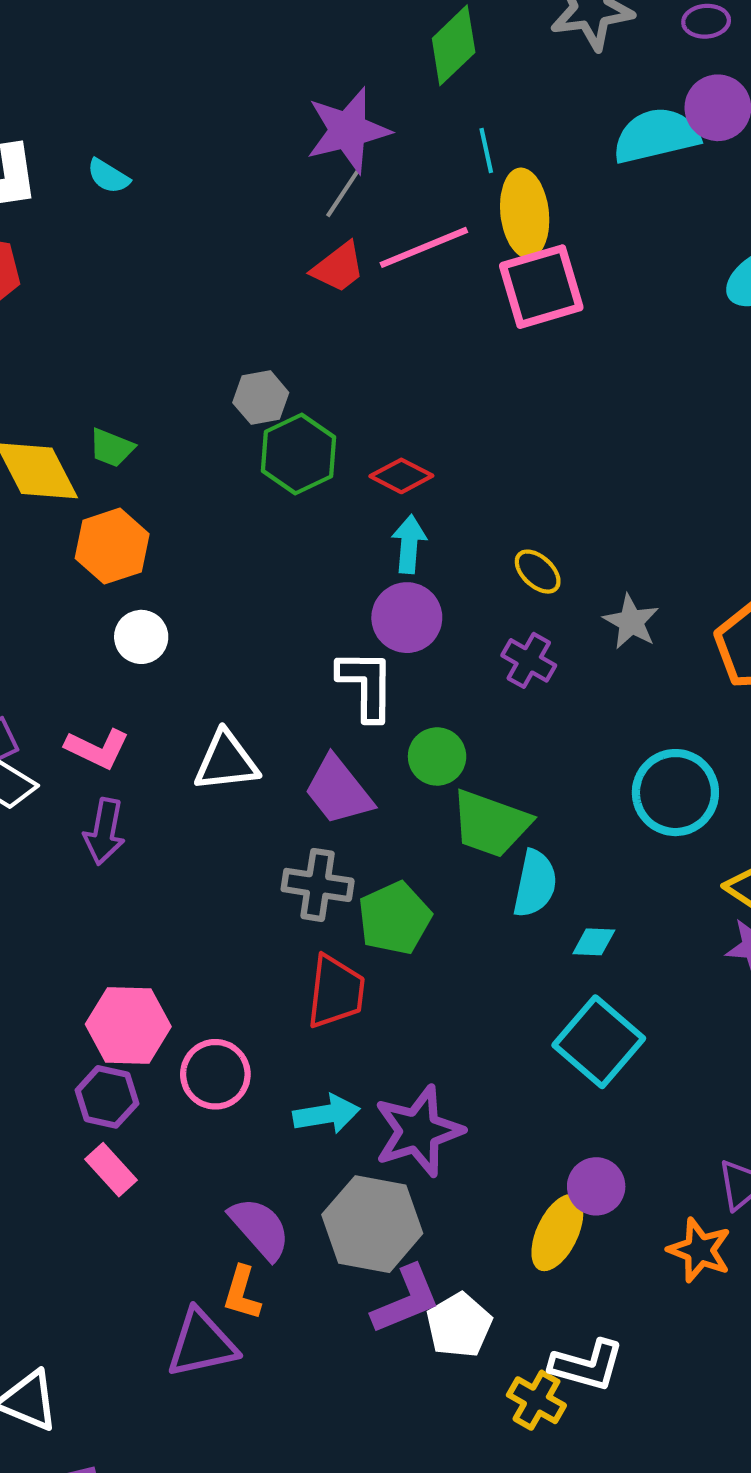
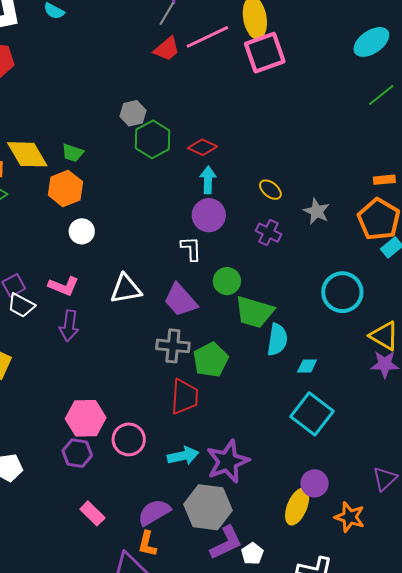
green trapezoid: (112, 448) -> (73, 153), moved
white L-shape: (366, 685) -> (191, 249), size x0.7
pink rectangle: (111, 1170) -> (92, 513), moved
purple semicircle: (260, 1228) -> (154, 512), turned -76
orange star: (700, 1250) -> (350, 517), moved
white pentagon: (459, 1325) -> (252, 554), size x0.7

